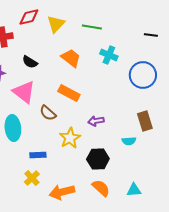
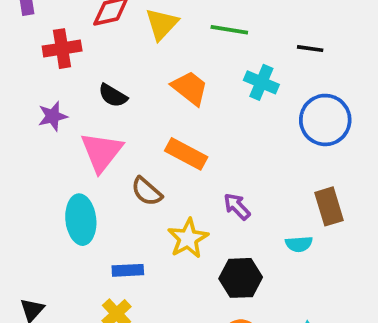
black line: (151, 35) -> (310, 49), moved
pink triangle: (24, 92) -> (102, 152), turned 30
purple arrow: (96, 121) -> (237, 206), turned 56

